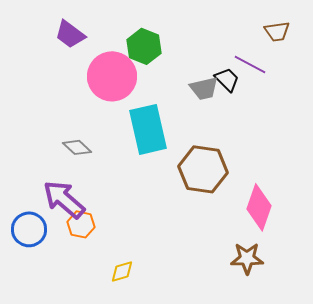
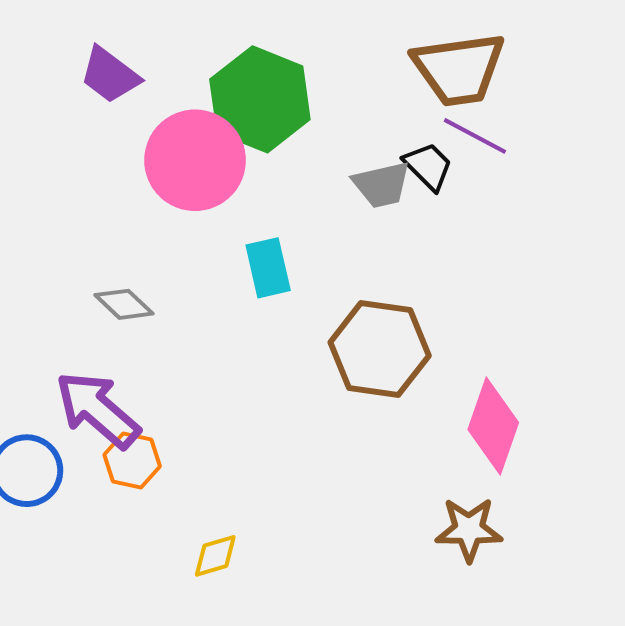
brown trapezoid: (277, 31) -> (459, 69), moved, size x1.8
green hexagon: (144, 46) -> (260, 99), size x1.4
cyan rectangle: (148, 129) -> (268, 268), size x0.6

